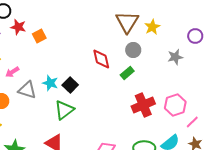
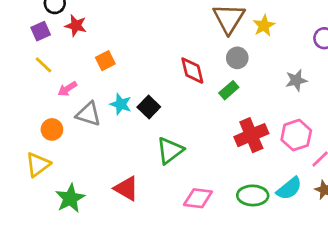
orange square: (39, 36) -> (105, 61), moved
gray star: (175, 57) -> (296, 80), moved
green triangle: (64, 110) -> (170, 151), moved

